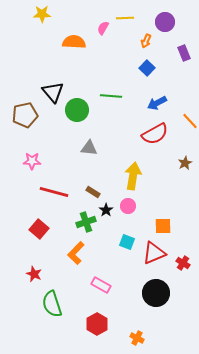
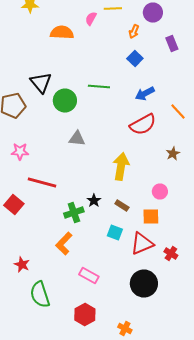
brown rectangle: (93, 192) -> (122, 206), moved
pink circle: (128, 206) -> (160, 192), moved
red square: (39, 229) -> (14, 204), moved

